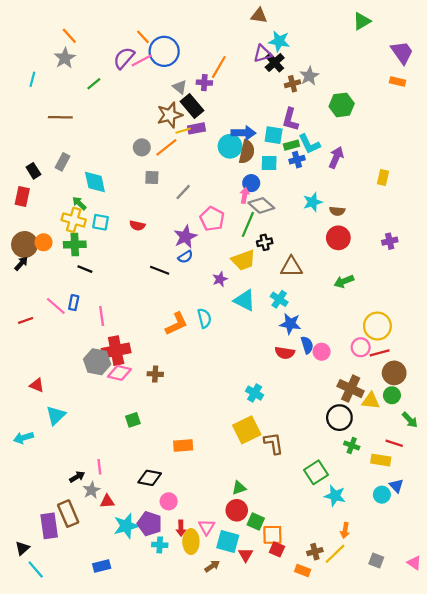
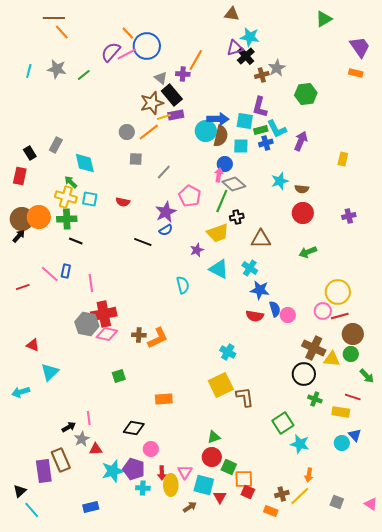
gray star: (65, 58) -> (57, 69), moved, turned -30
brown line: (60, 117) -> (54, 18), moved
orange circle: (44, 242) -> (39, 217), size x1.5
orange L-shape: (176, 324) -> (158, 338), moved

